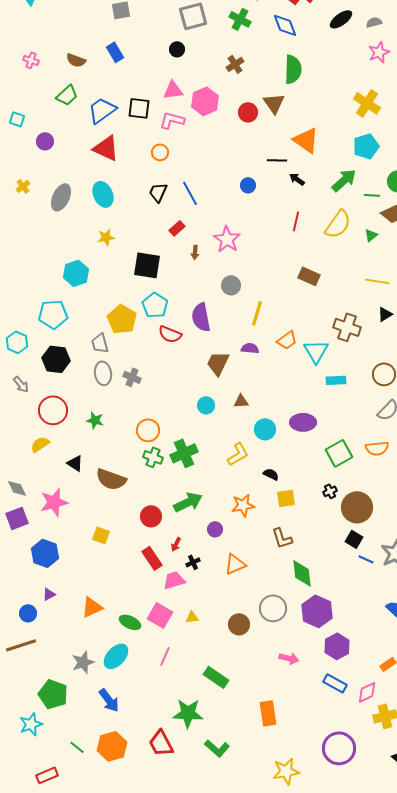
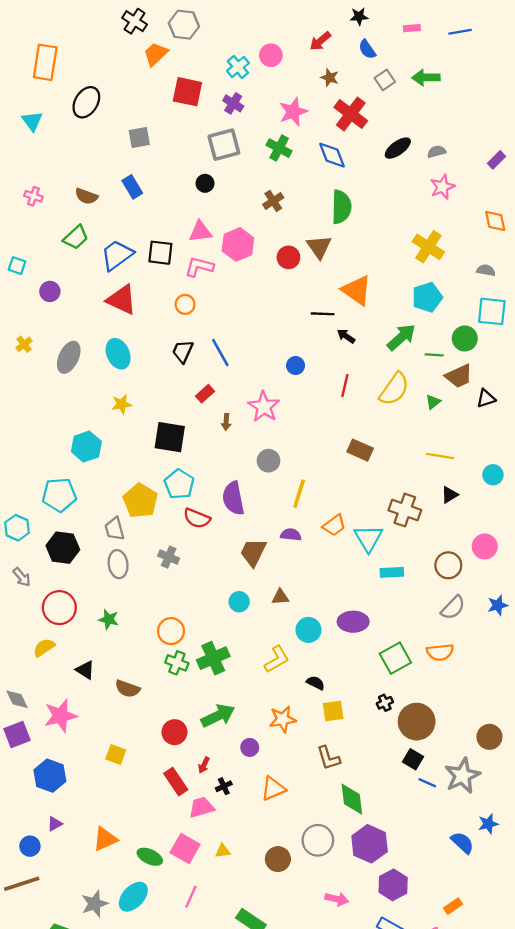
blue circle: (248, 185) -> (296, 365), moved
gray cross: (132, 377) -> (169, 557), moved
brown semicircle: (111, 479) -> (127, 689), size x0.7

